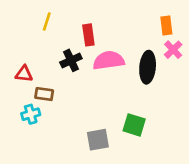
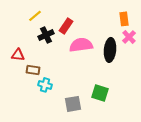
yellow line: (47, 21) -> (35, 16), turned 32
red rectangle: (88, 35) -> (66, 26), turned 42
black cross: (71, 60) -> (46, 35), moved
cyan cross: (31, 114) -> (45, 85), moved, turned 32

